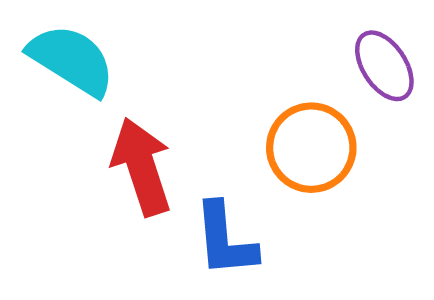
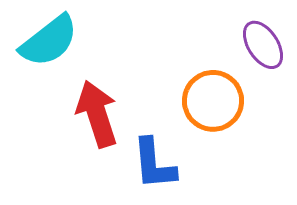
cyan semicircle: (72, 60) -> (49, 41), turned 110

